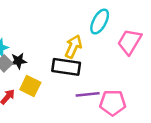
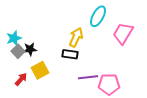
black rectangle: (66, 67) -> (70, 54), size x0.7
yellow square: (30, 86) -> (40, 70), turned 36

